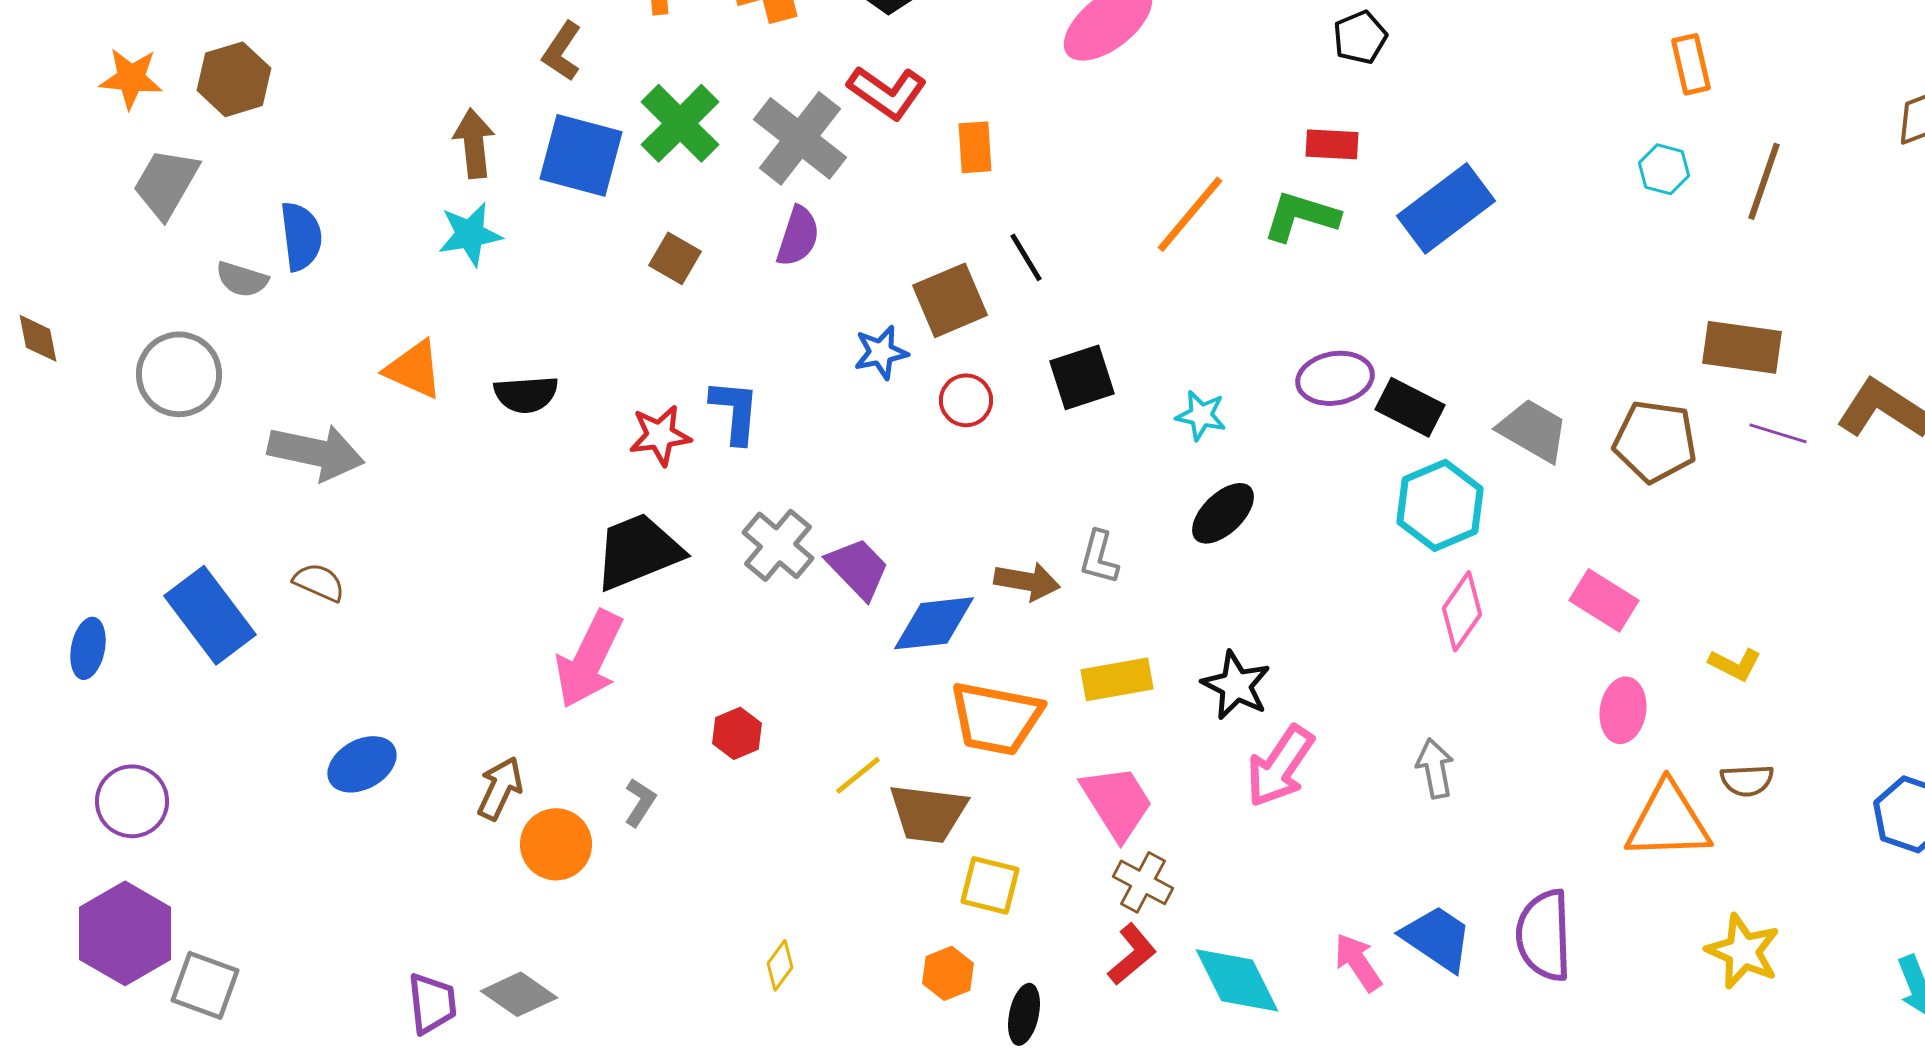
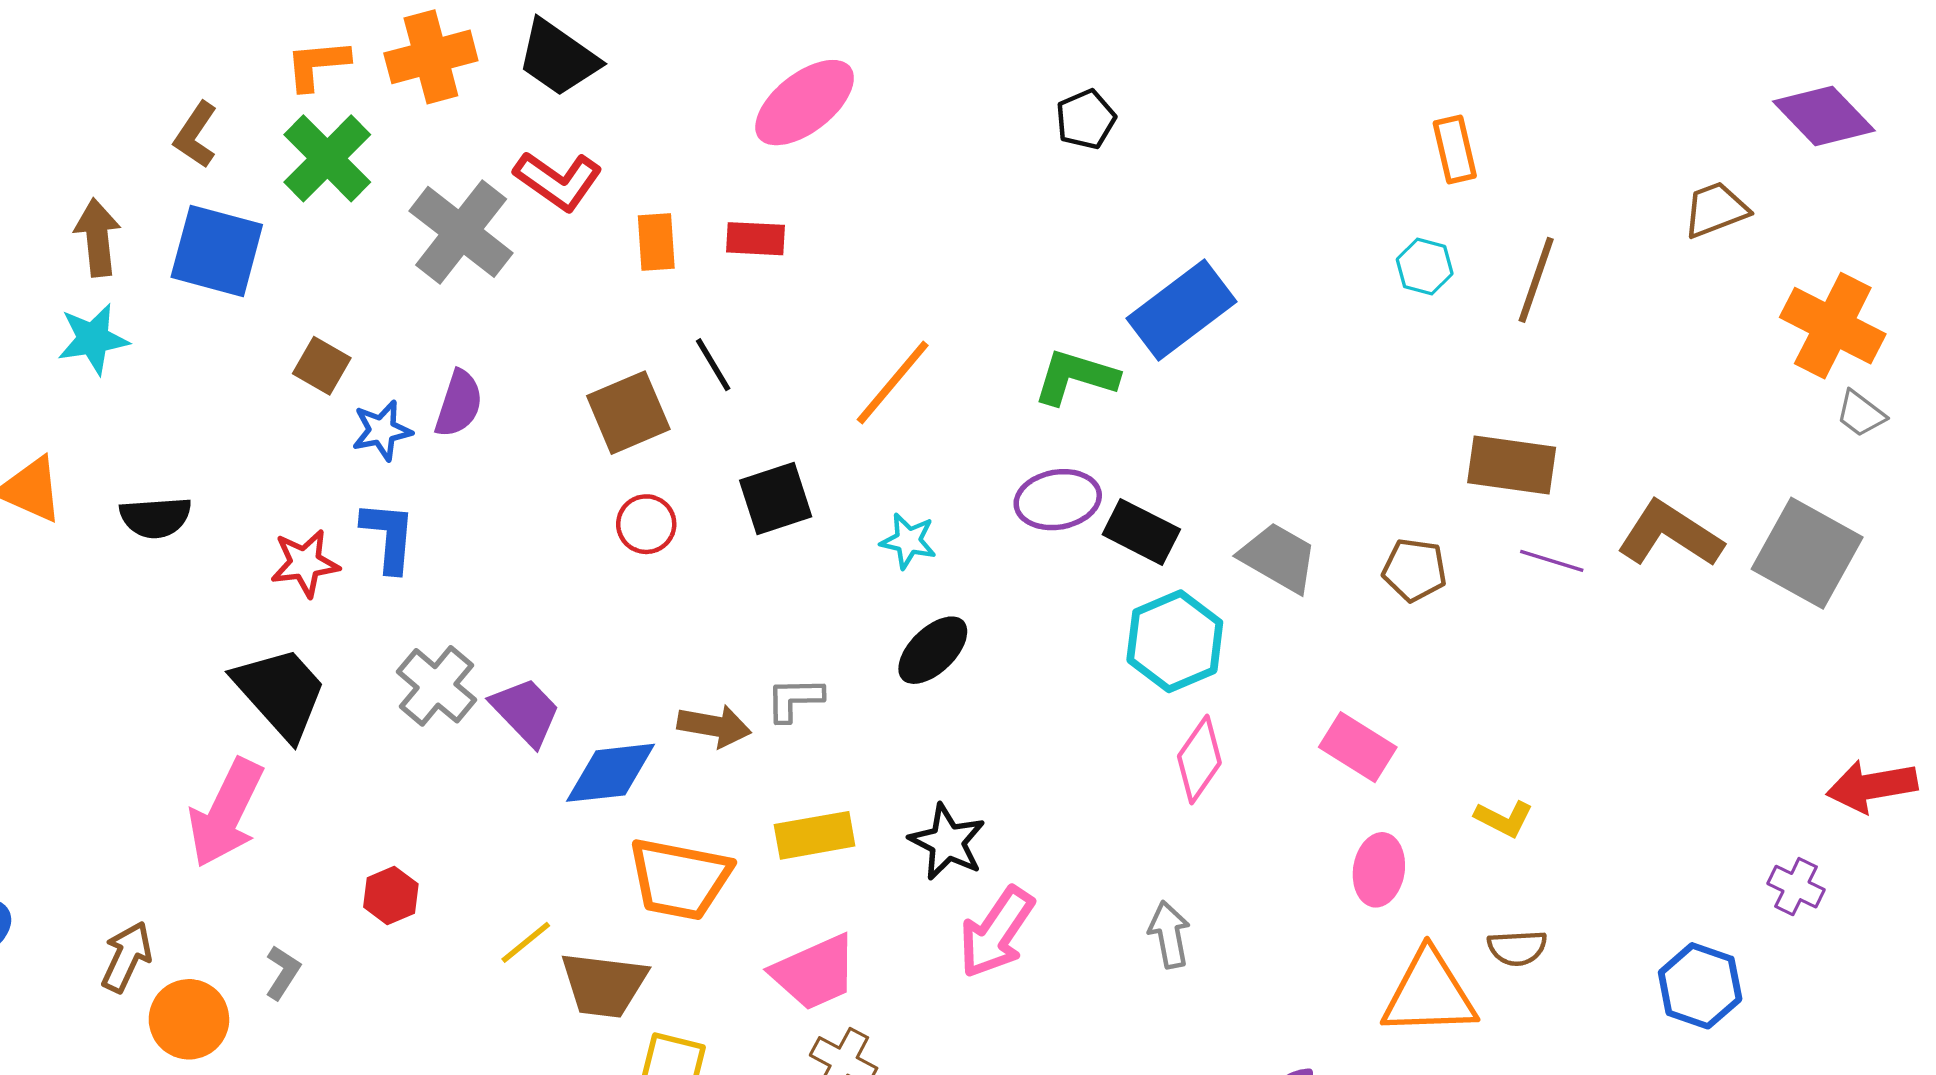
green cross: (680, 123) -> (327, 158), moved
red rectangle: (1332, 144) -> (755, 239), moved
orange line: (1190, 214) -> (893, 383), moved
green L-shape: (1301, 216) -> (1076, 377), moved
purple semicircle: (798, 236) -> (459, 404), moved
blue star: (881, 352) -> (382, 430), moved
brown pentagon: (1655, 441) -> (1415, 570), size x0.7
black trapezoid: (638, 551) -> (280, 693), turned 70
gray L-shape: (1099, 557) -> (795, 699), turned 74
pink trapezoid: (1117, 802) -> (815, 972), turned 98

